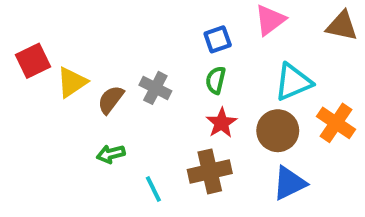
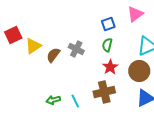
green arrow: (111, 154) -> (53, 100), moved

